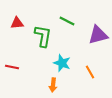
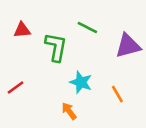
red line: (12, 67) -> (16, 88), turned -48
orange arrow: (53, 85) -> (69, 111), turned 136

